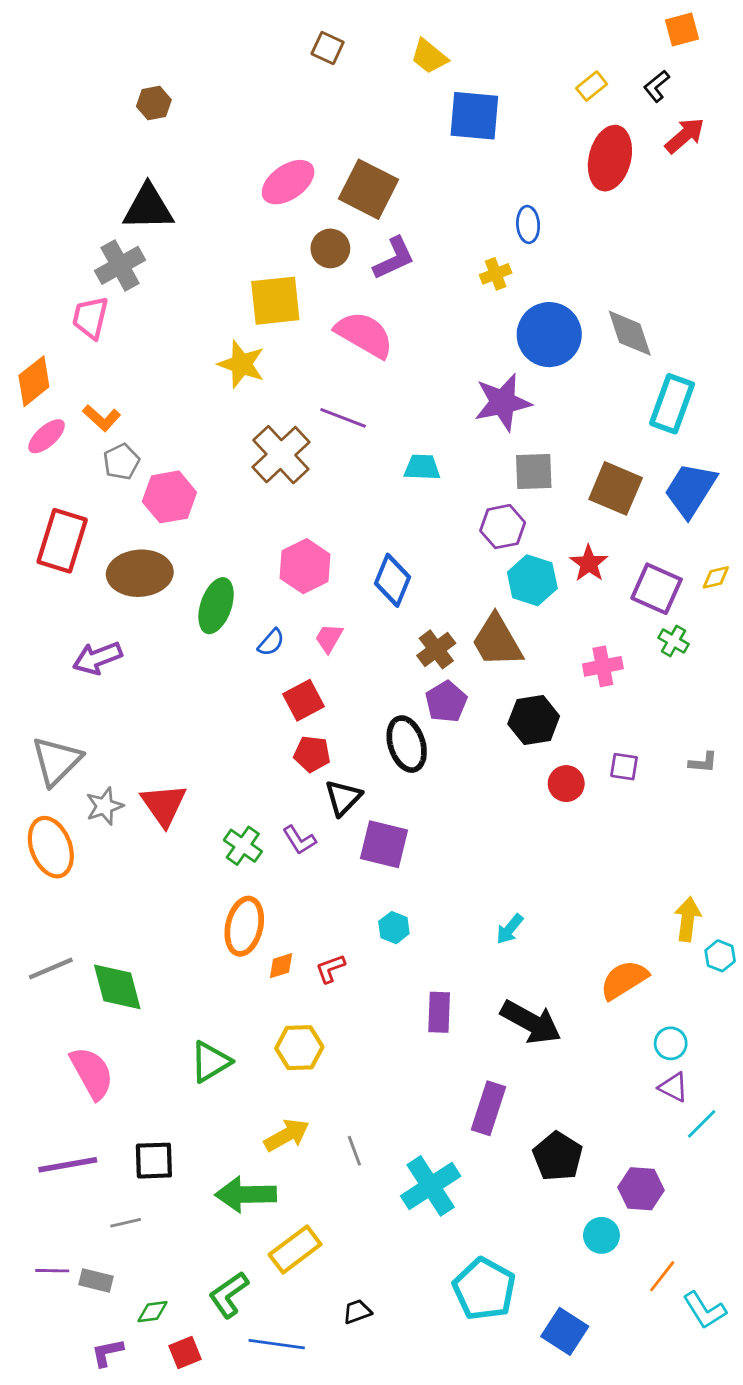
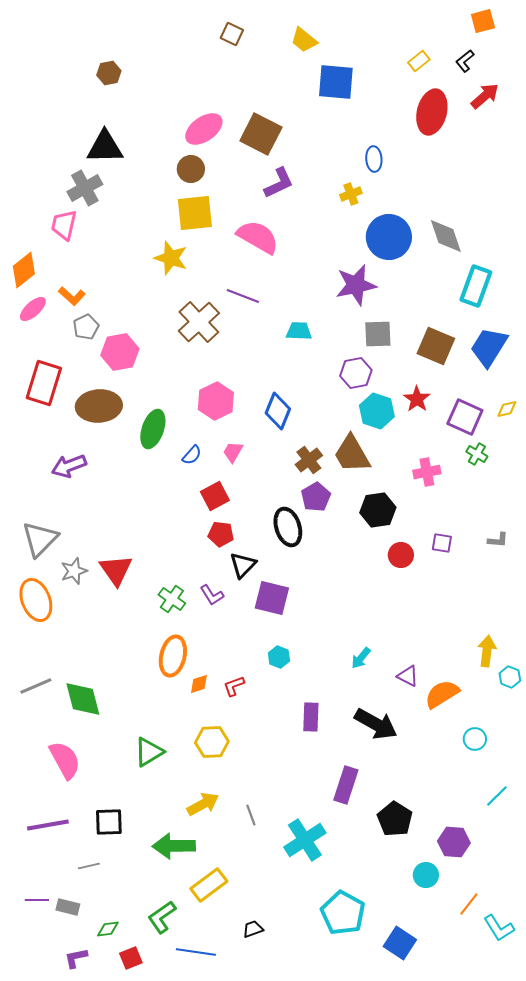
brown circle: (330, 248) -> (191, 169), moved
purple triangle: (673, 1087) -> (408, 676), moved

